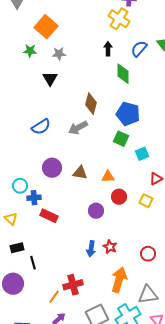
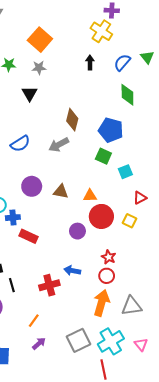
orange square: (46, 27) -> (40, 40), moved
green diamond: (123, 74) -> (127, 95), moved
red circle: (119, 197) -> (101, 216), size x1.5
red star: (110, 247) -> (109, 257), moved
blue arrow: (91, 249) -> (72, 271), turned 91
red circle: (148, 254) -> (107, 276), moved
red cross: (73, 285) -> (49, 285), moved
gray triangle: (148, 295) -> (132, 306), moved

